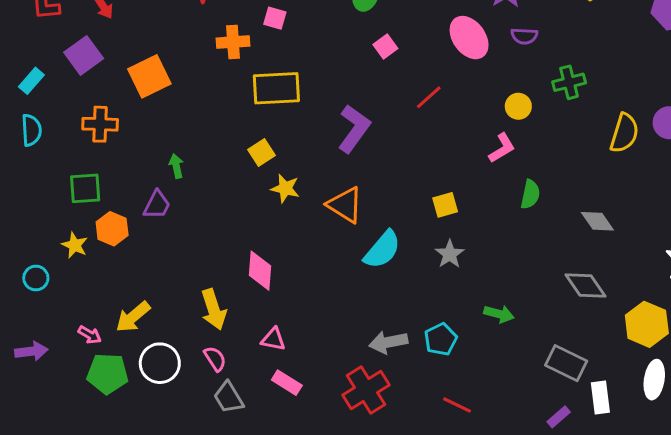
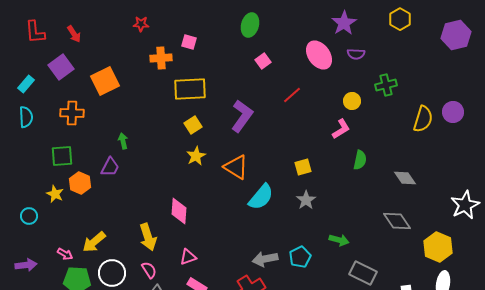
yellow square: (261, 153) -> (193, 125), moved
yellow star: (285, 188) -> (196, 156), turned 30
pink triangle: (273, 339) -> (188, 257), turned -30
gray rectangle: (566, 363) -> (363, 273), moved

